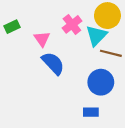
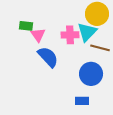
pink cross: (72, 24) -> (70, 35), moved, turned 36
green rectangle: (12, 27) -> (26, 26), moved, turned 32

